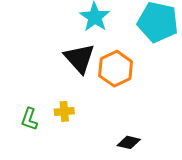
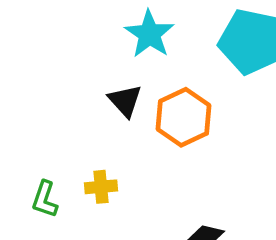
black triangle: (79, 58) -> (125, 101), size x0.7

